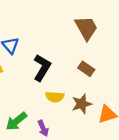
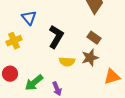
brown star: (82, 104) -> (90, 58), moved

